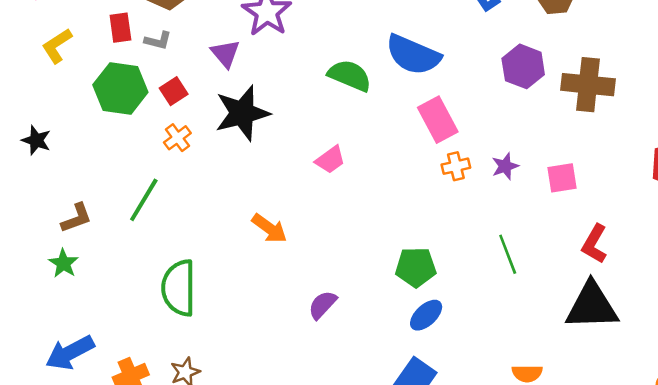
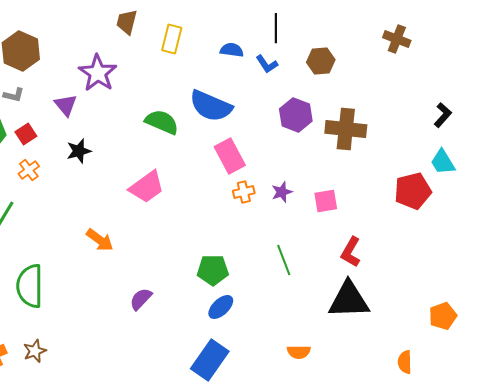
black star: (242, 113) -> (79, 151), size x0.6
pink trapezoid: (330, 160) -> (147, 187), size x1.5

